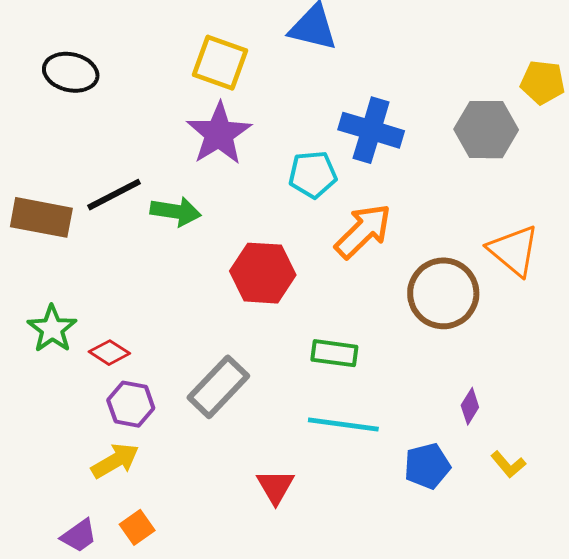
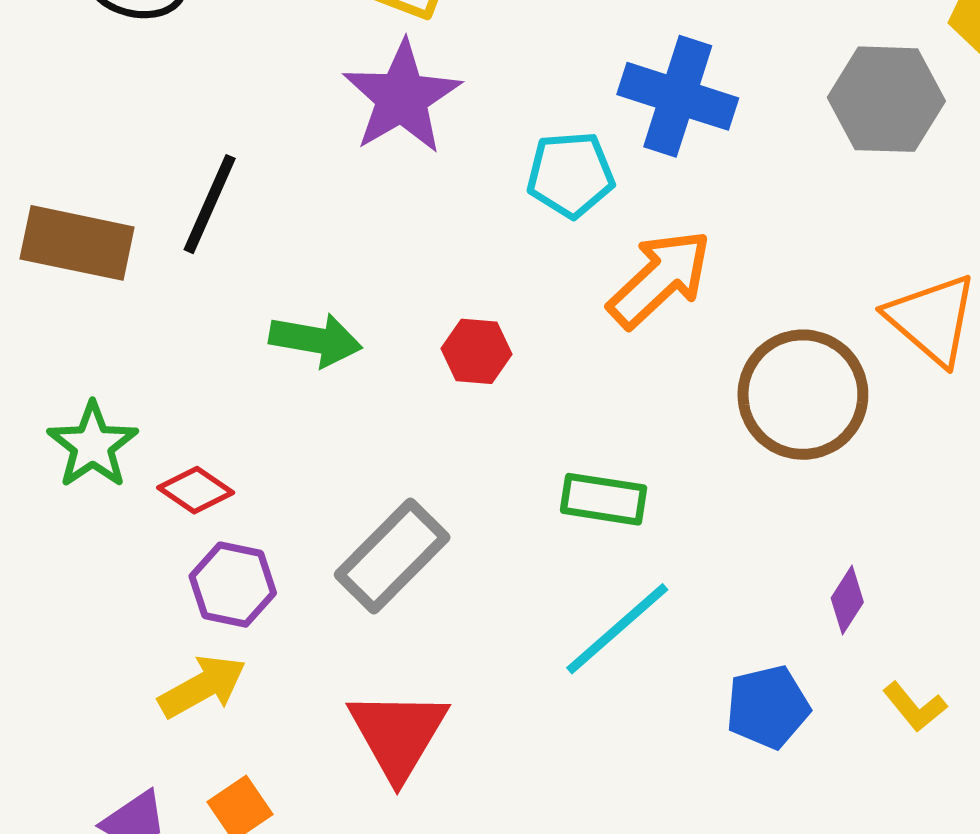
black line: (114, 195) -> (210, 204), turned -40
green arrow: (176, 211) -> (316, 340), moved
red hexagon: (263, 273) -> (477, 351), size x0.6
cyan line: (343, 424) -> (617, 629), turned -50
red triangle: (275, 487) -> (398, 734), moved, size x1.5

